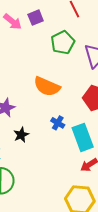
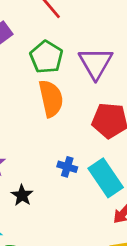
orange semicircle: (47, 86) -> (51, 98), moved, turned -112

